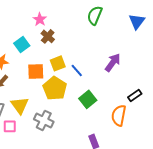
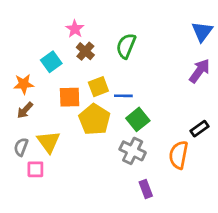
green semicircle: (95, 15) -> (126, 46), moved
purple arrow: (113, 62) -> (200, 71), moved
blue line: (77, 70) -> (123, 96), turned -48
green square: (88, 99) -> (138, 119), moved
gray cross: (44, 120) -> (133, 151), moved

